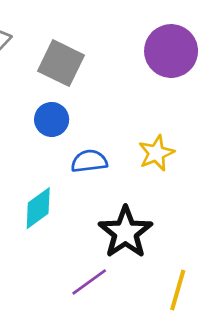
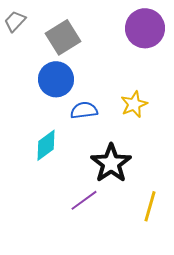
gray square: (61, 63) -> (63, 37), turned 32
blue circle: (52, 119) -> (56, 79), size x1.4

